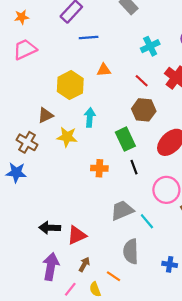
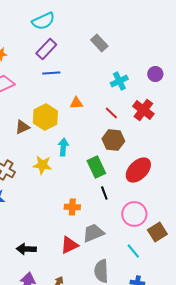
blue line: (89, 38) -> (51, 73), moved
brown triangle: (45, 115) -> (22, 127), moved
orange cross: (99, 168) -> (72, 207), moved
cyan line: (147, 221) -> (133, 251), moved
red triangle: (77, 235) -> (69, 245), moved

